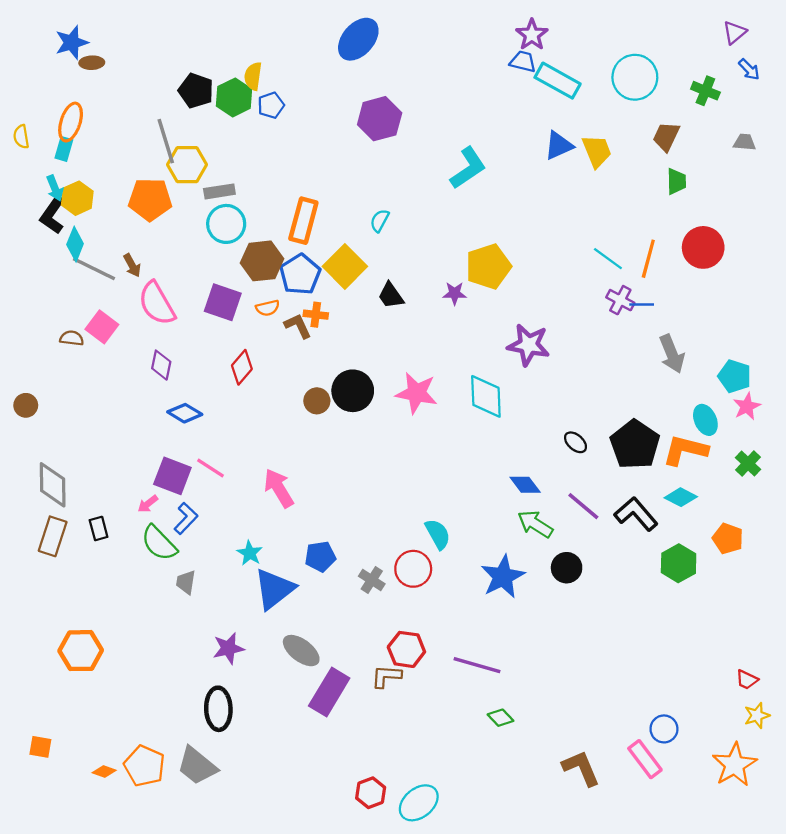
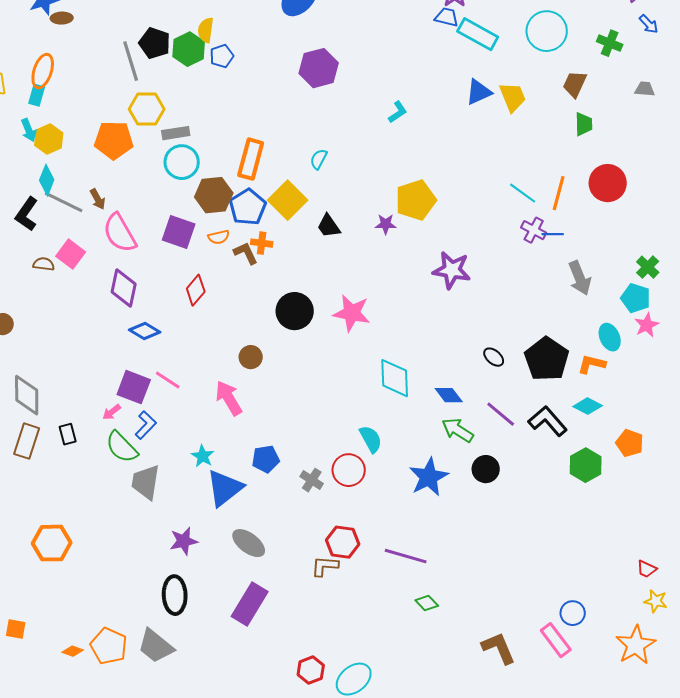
gray line: (166, 141) -> (131, 61), moved
cyan L-shape: (468, 168) -> (398, 112), size x0.6
black L-shape: (53, 215) -> (27, 214), moved
purple diamond: (161, 365) -> (124, 288), size x1.4
cyan diamond: (486, 396) -> (395, 378), moved
brown circle: (317, 401) -> (251, 357), moved
orange L-shape: (685, 450) -> (592, 364), size x0.7
green cross: (748, 464) -> (648, 267), moved
gray trapezoid: (186, 582) -> (146, 482), size x1.6
purple rectangle: (329, 692) -> (250, 604), moved
yellow star: (757, 715) -> (656, 601), turned 30

